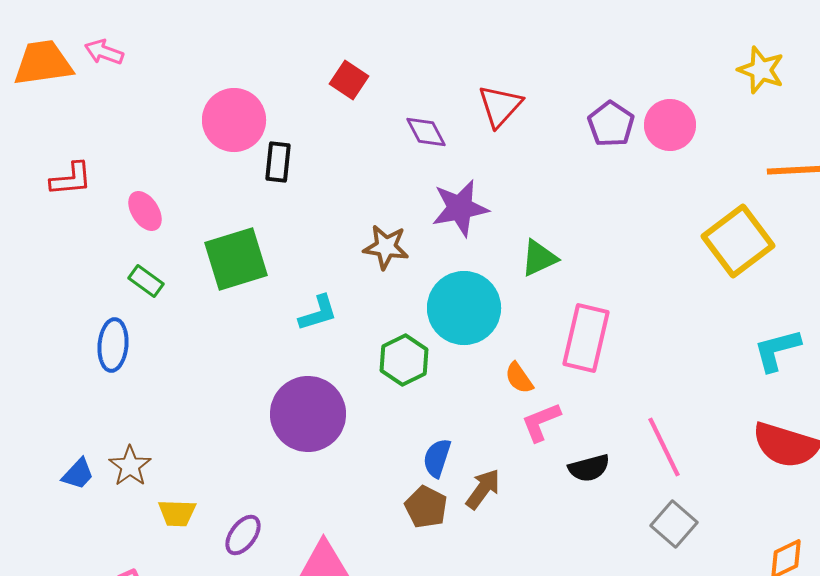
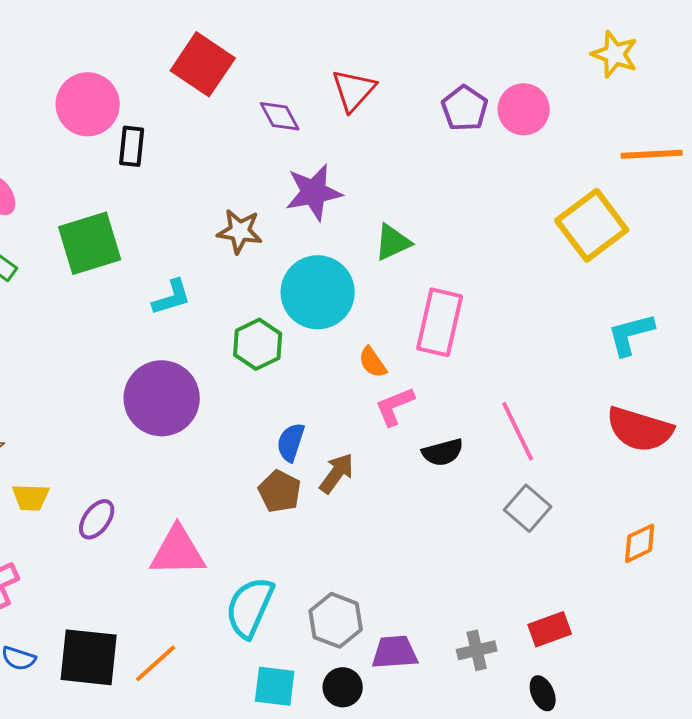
red square: (349, 80) -> (203, 64), size x1.6

